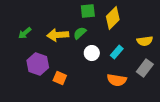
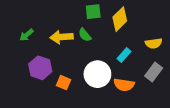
green semicircle: (80, 33) -> (85, 35), turned -88
white circle: (92, 53) -> (97, 74), moved, size x1.6

